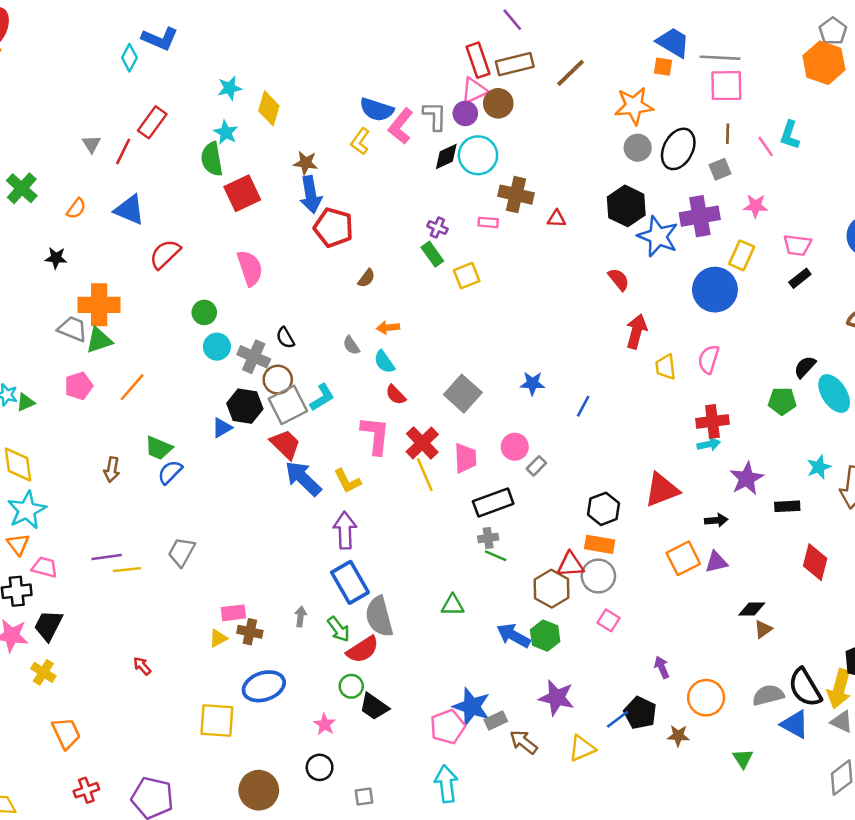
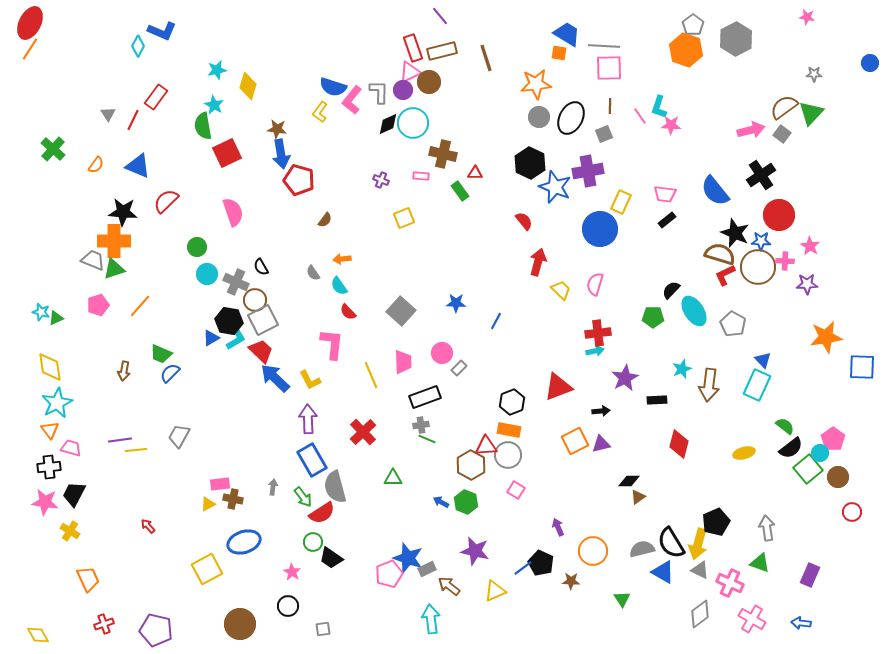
brown line: (571, 73) -> (486, 58), turned -64
pink star: (756, 206) -> (671, 125), moved
green rectangle: (432, 254) -> (460, 191), moved
black star: (56, 258) -> (123, 212), moved, size x1.6
yellow trapezoid: (666, 367) -> (561, 290), turned 140
cyan L-shape: (322, 397) -> (236, 339), moved
red cross: (422, 443) -> (363, 432), moved
blue arrow: (513, 636) -> (441, 502), size x0.6
yellow square: (217, 720) -> (207, 569), turned -32
cyan arrow: (446, 784) -> (431, 619), moved

